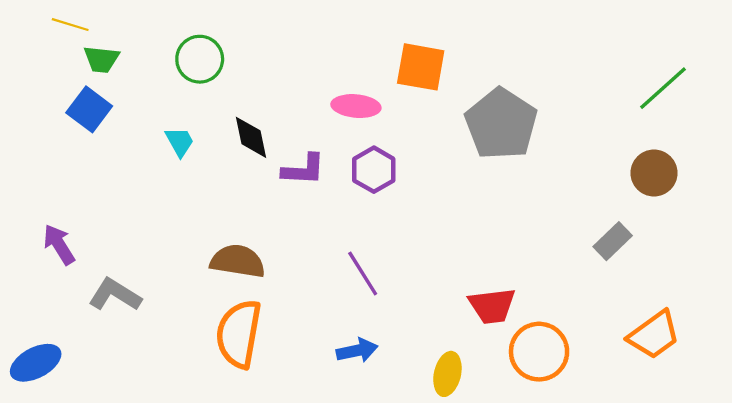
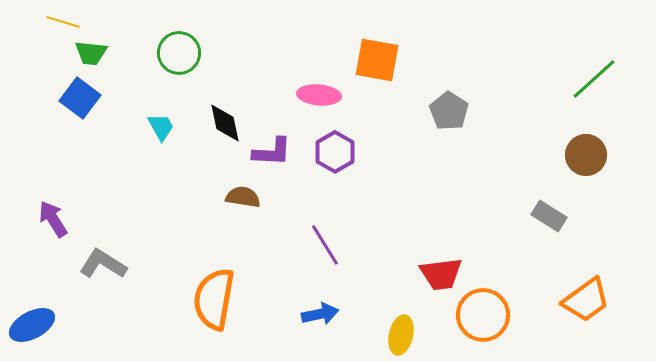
gray pentagon: (501, 124) -> (449, 111), size x0.6
gray rectangle: (613, 241) -> (549, 216), turned 76
brown semicircle: (238, 261) -> (243, 197), moved, size x0.7

